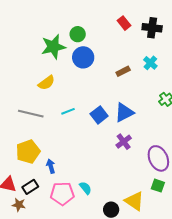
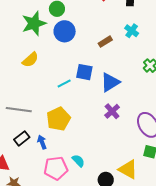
cyan line: (68, 111) -> (64, 83), moved
gray line: (31, 114) -> (19, 110), moved
blue square: (99, 115) -> (84, 72), moved, turned -36
yellow pentagon: (28, 152) -> (58, 119), moved
black rectangle: (30, 187) -> (22, 138), moved

